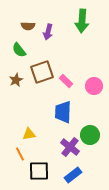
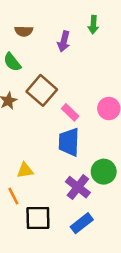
green arrow: (82, 21) -> (93, 25), size x0.6
purple arrow: (48, 32) -> (64, 41), moved
brown square: (42, 72) -> (42, 90), turned -30
pink rectangle: (66, 81) -> (70, 112), moved

